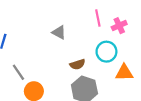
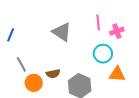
gray triangle: (59, 32) -> (62, 32), size x1.5
brown semicircle: (77, 64) -> (53, 74), moved

